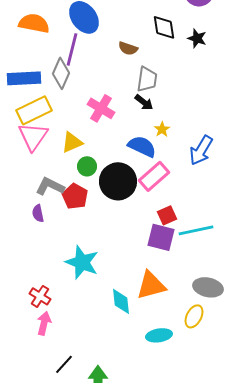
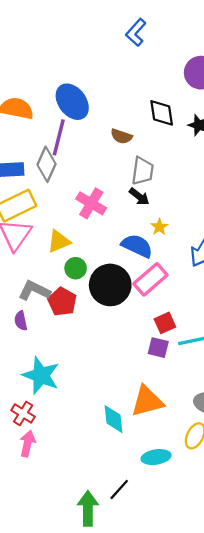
purple square: (161, 237) -> (158, 348), size x0.7
cyan star: (82, 262) -> (41, 375), moved
black line: (64, 364) -> (119, 489), moved

